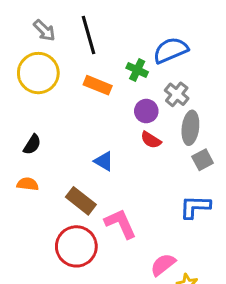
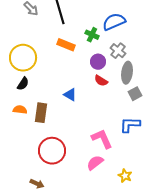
yellow circle: (38, 73) -> (23, 58), moved
brown rectangle: (81, 201) -> (41, 113), moved, turned 60
pink L-shape: (120, 224) -> (102, 139), moved
pink semicircle: (163, 265) -> (95, 163), moved

